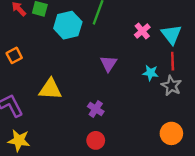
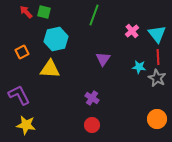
cyan hexagon: (68, 25) -> (56, 39), moved
yellow triangle: (50, 89) -> (50, 69), moved

